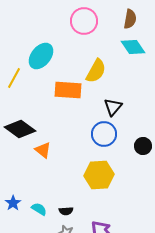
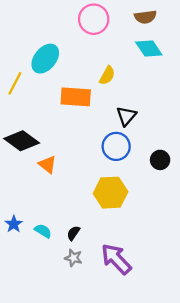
brown semicircle: (130, 19) -> (145, 17), turned 72
yellow semicircle: (96, 71) -> (107, 75), size x0.7
black semicircle: (66, 211) -> (73, 233), turned 128

